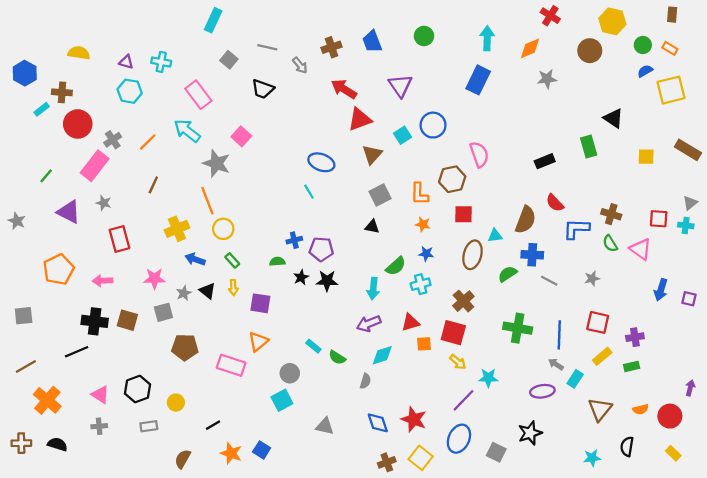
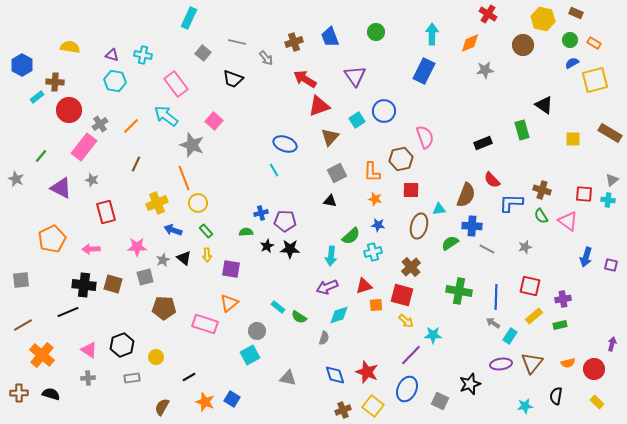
brown rectangle: (672, 15) -> (576, 13), moved, turned -72
gray star: (17, 221) -> (16, 179), moved
purple ellipse: (542, 391) -> (501, 364), moved

